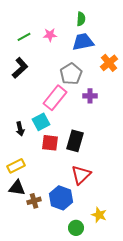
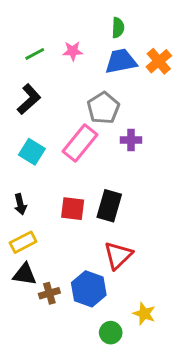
orange cross: (109, 63) -> (159, 61), moved
cyan square: (41, 122) -> (32, 152), moved, turned -30
black arrow: (20, 129) -> (20, 204), moved

